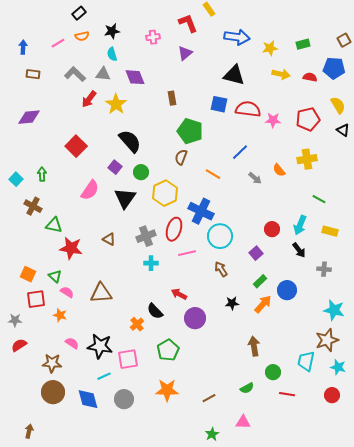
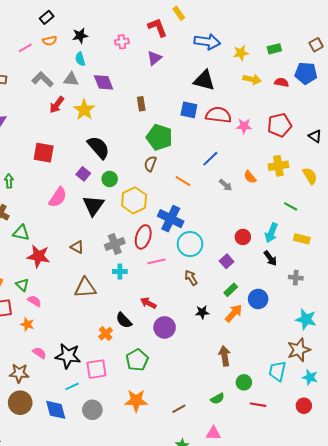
yellow semicircle: (338, 105) -> (310, 176), moved
red square: (76, 146) -> (44, 153), turned -35
brown triangle: (101, 293) -> (85, 288), moved

